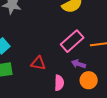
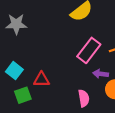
red triangle: (38, 63) -> (42, 79), moved

